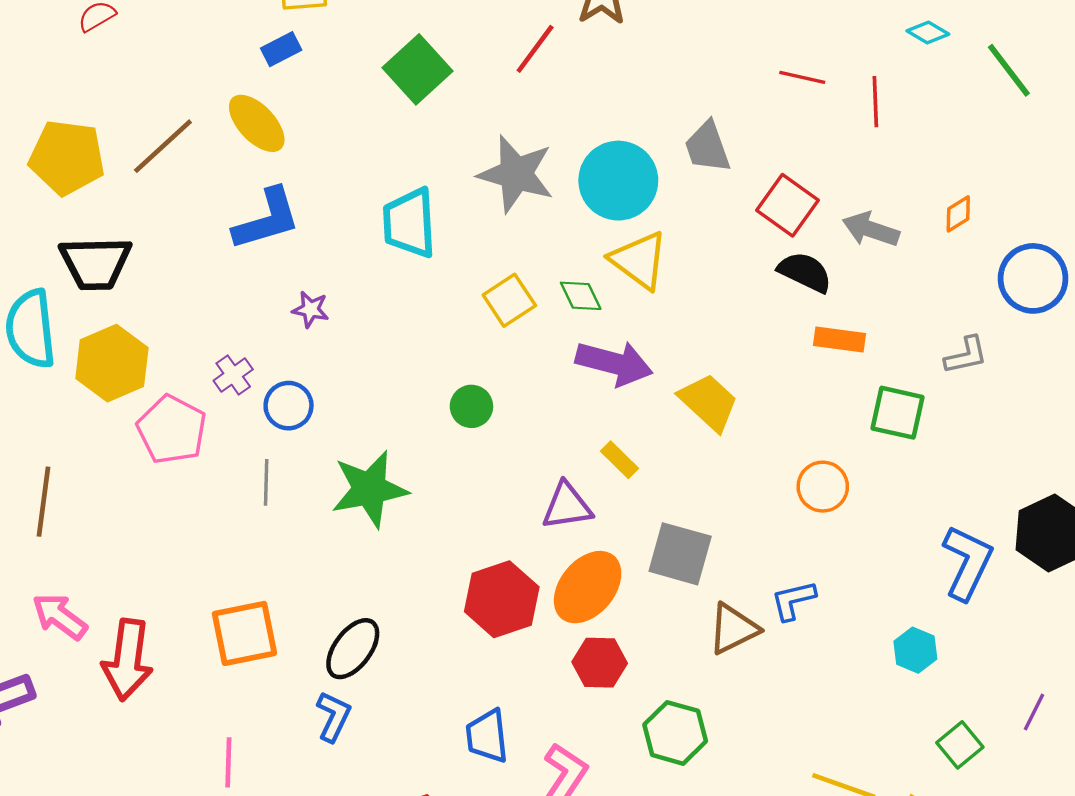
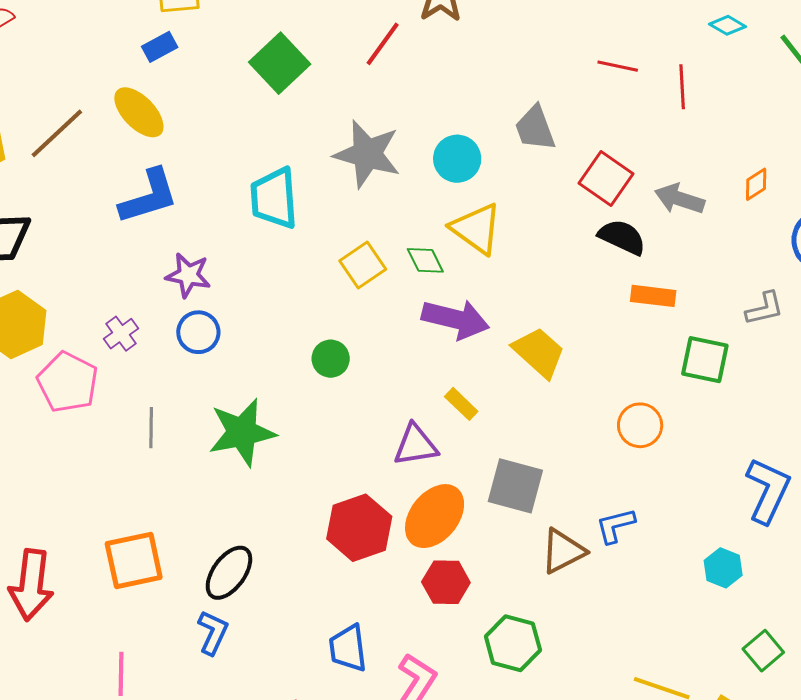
cyan circle: (618, 181) -> (457, 159), size x0.7
purple star: (311, 309) -> (188, 275), size x1.4
blue circle: (289, 406) -> (198, 332), moved

